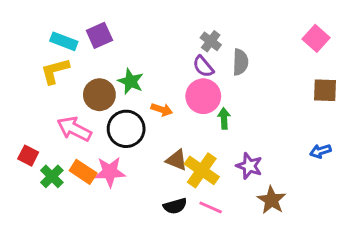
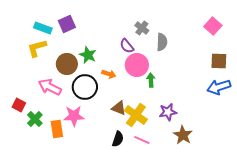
purple semicircle: (203, 67) -> (127, 46), moved
blue arrow: (320, 151) -> (219, 87), moved, size x1.6
purple star: (249, 166) -> (168, 112), turned -30
orange rectangle: (83, 172) -> (57, 129), moved, turned 48
black semicircle: (175, 206) -> (118, 139), turned -56

